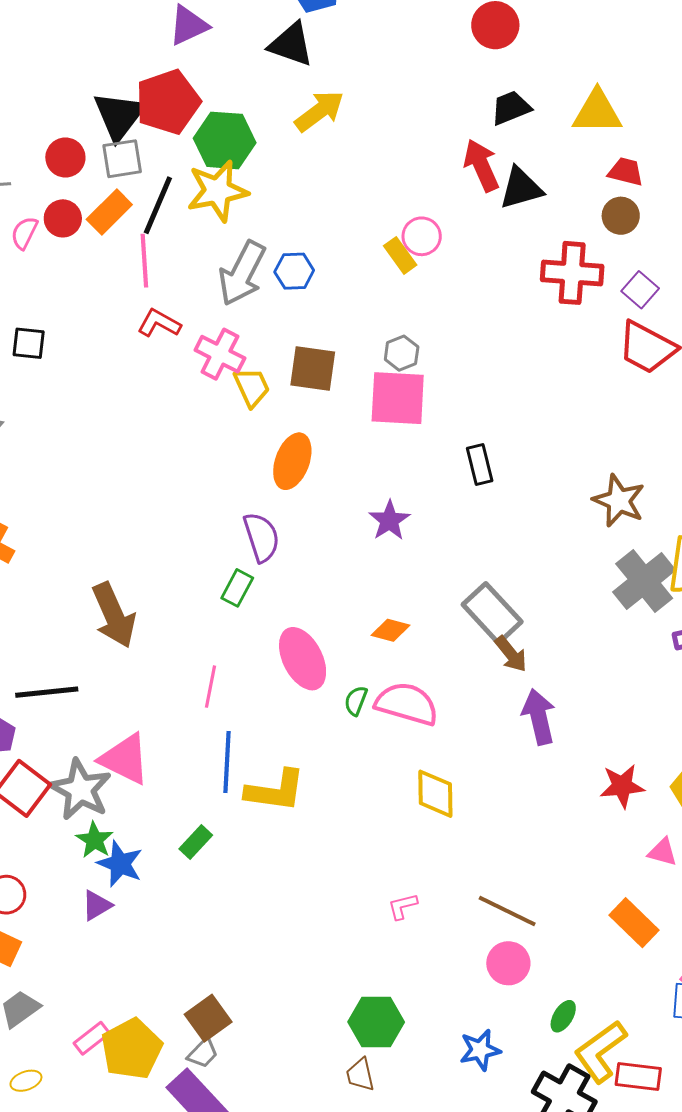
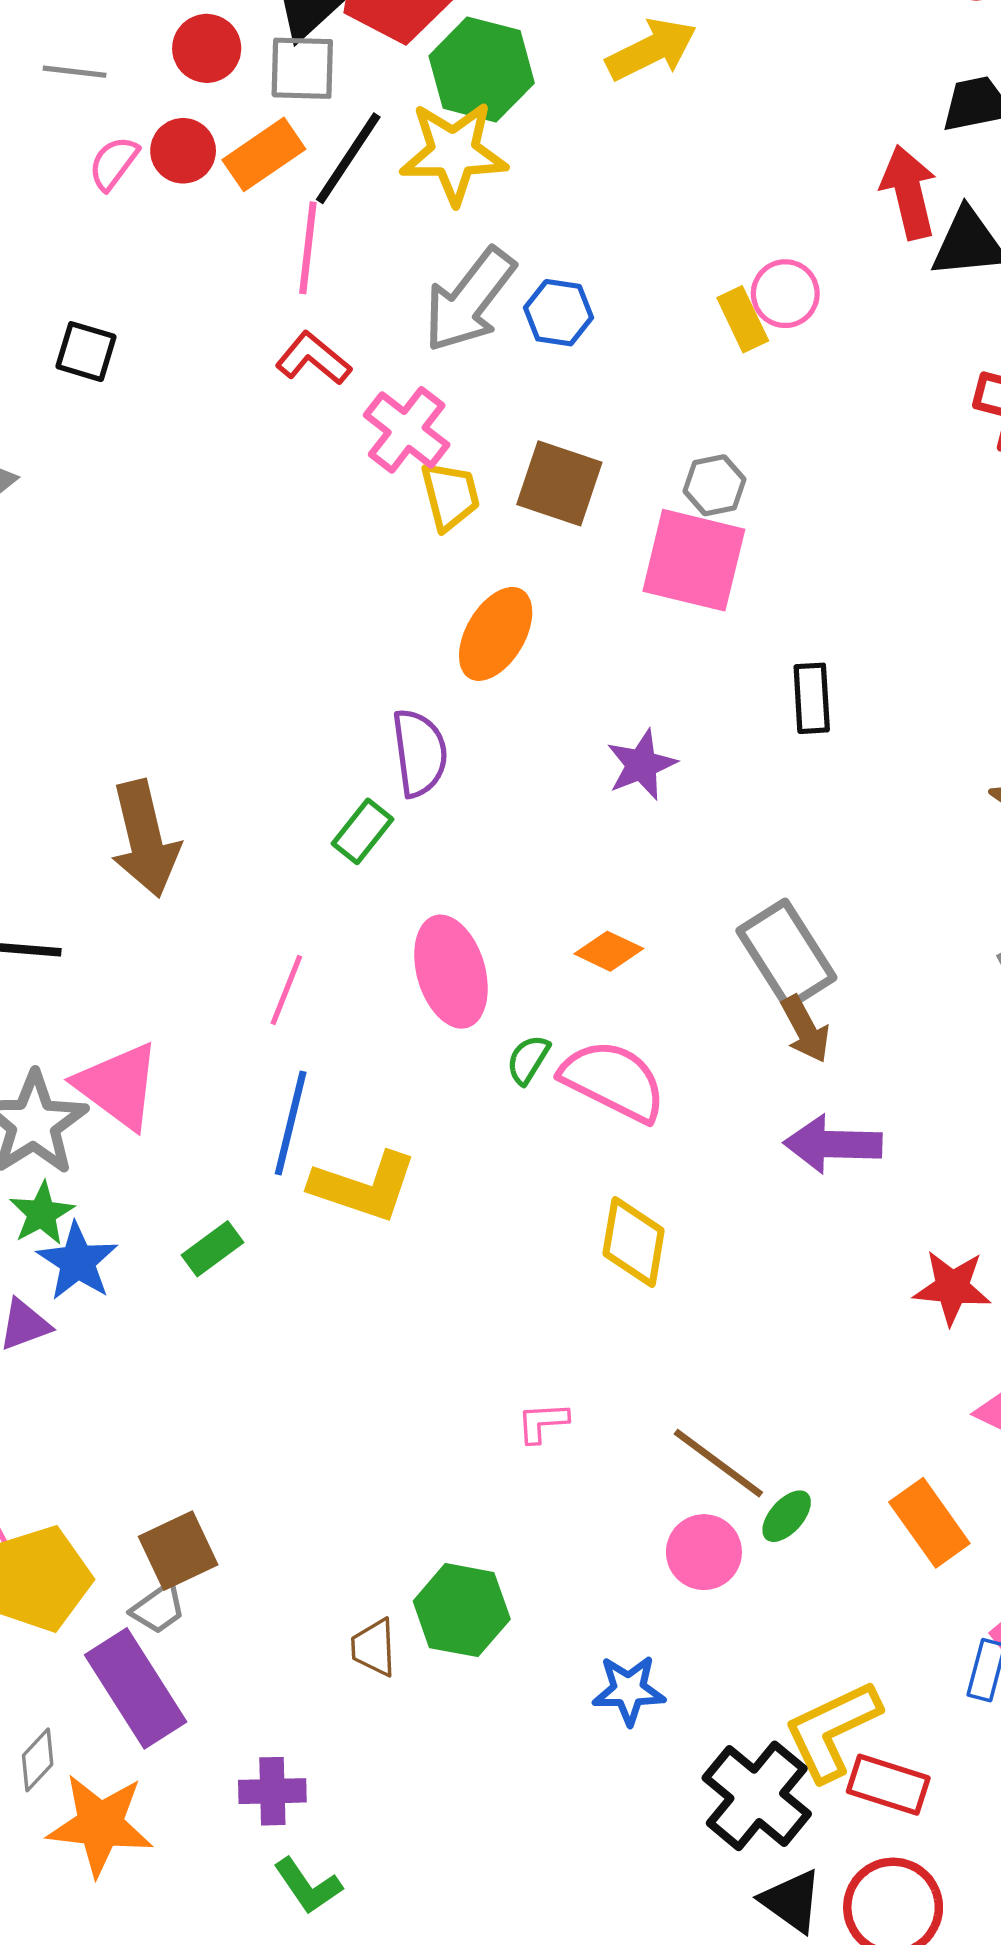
purple arrow: (539, 717) -> (833, 1144), turned -86
green ellipse: (563, 1016) -> (787, 1516), moved
brown trapezoid: (360, 1075) -> (374, 1647), moved

